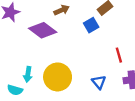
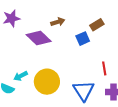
cyan arrow: (28, 74) -> (21, 76), turned 48
blue triangle: (99, 82) -> (83, 91), size x1.6

